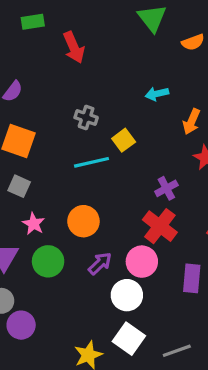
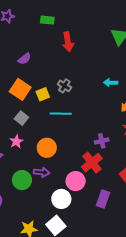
yellow square: (124, 140) -> (43, 94), moved
gray square: (19, 186) -> (21, 118), moved
green circle: (48, 261) -> (22, 180), moved
purple arrow: (100, 263) -> (42, 172), moved, turned 35

